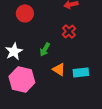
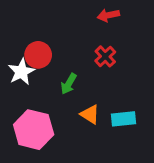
red circle: (25, 13) -> (38, 55), moved
white star: (14, 51) -> (21, 72), moved

